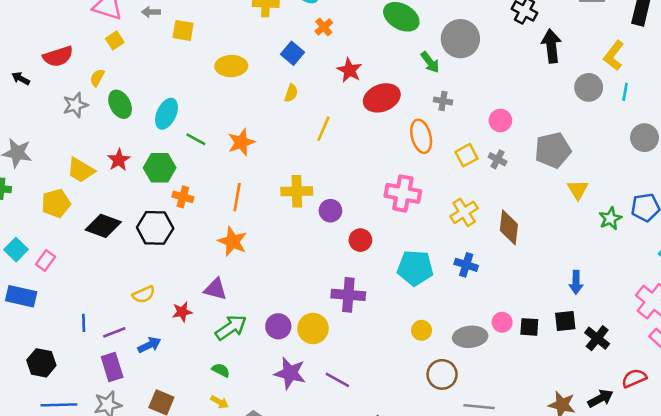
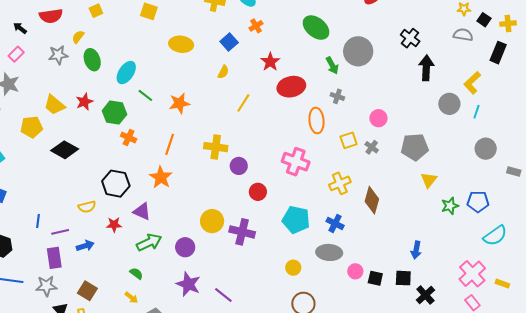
black hexagon: (155, 228) -> (116, 184), moved
pink rectangle: (46, 261) -> (16, 54), moved
yellow circle: (313, 328) -> (212, 221), moved
gray ellipse: (470, 337) -> (329, 252), moved

